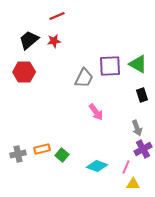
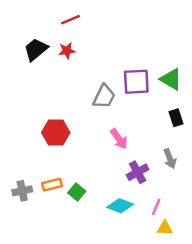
red hexagon: (24, 72) -> (56, 133), moved
purple cross: (143, 149) -> (138, 172), moved

